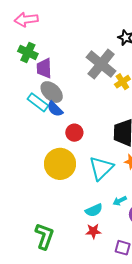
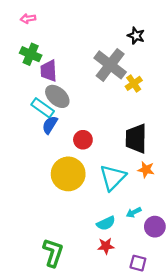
pink arrow: (26, 20) -> (28, 19), size x0.6
blue semicircle: (55, 109) -> (50, 125), moved, turned 78

